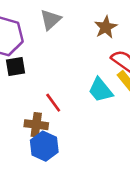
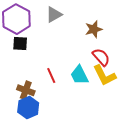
red line: (53, 103) -> (51, 76), moved

